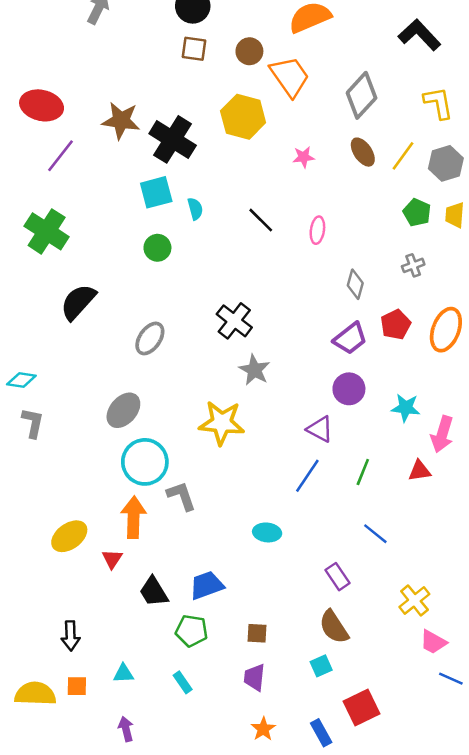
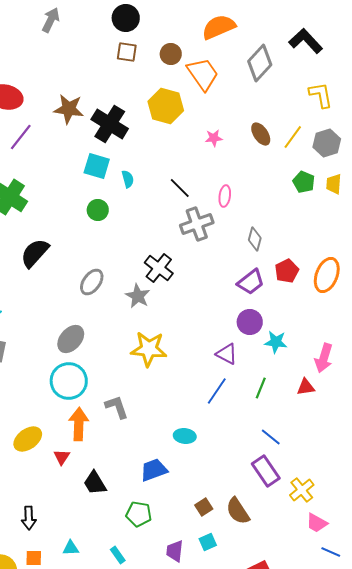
gray diamond: (362, 95) -> (260, 63), moved
cyan square: (156, 192) -> (97, 166), turned 32
gray cross: (413, 265) -> (197, 224), moved, size x1.8
gray star: (254, 370) -> (138, 296), moved
cyan star: (406, 408) -> (276, 342), moved
cyan circle: (145, 462) -> (69, 381), moved
purple rectangle: (338, 577) -> (266, 471), moved, size x1.4
blue trapezoid: (207, 585) -> (154, 470), moved
green pentagon: (191, 631) -> (139, 514), moved
brown square: (257, 633) -> (204, 507), moved, turned -36
cyan square: (321, 666) -> (208, 542), moved

